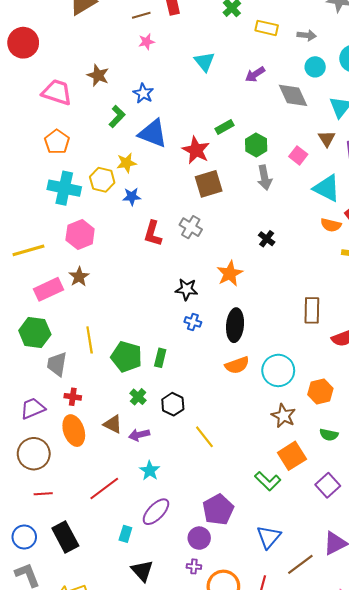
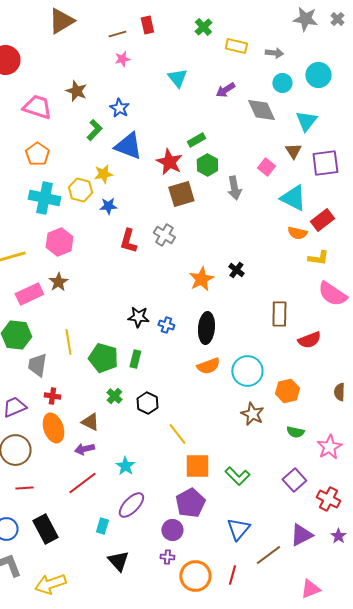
green hexagon: (256, 145) -> (207, 165), moved
black cross: (267, 239) -> (236, 270), moved
black star: (187, 289) -> (138, 317), moved
purple arrow: (139, 435) -> (84, 449), moved
orange square: (292, 456) -> (197, 466), moved, turned 32

